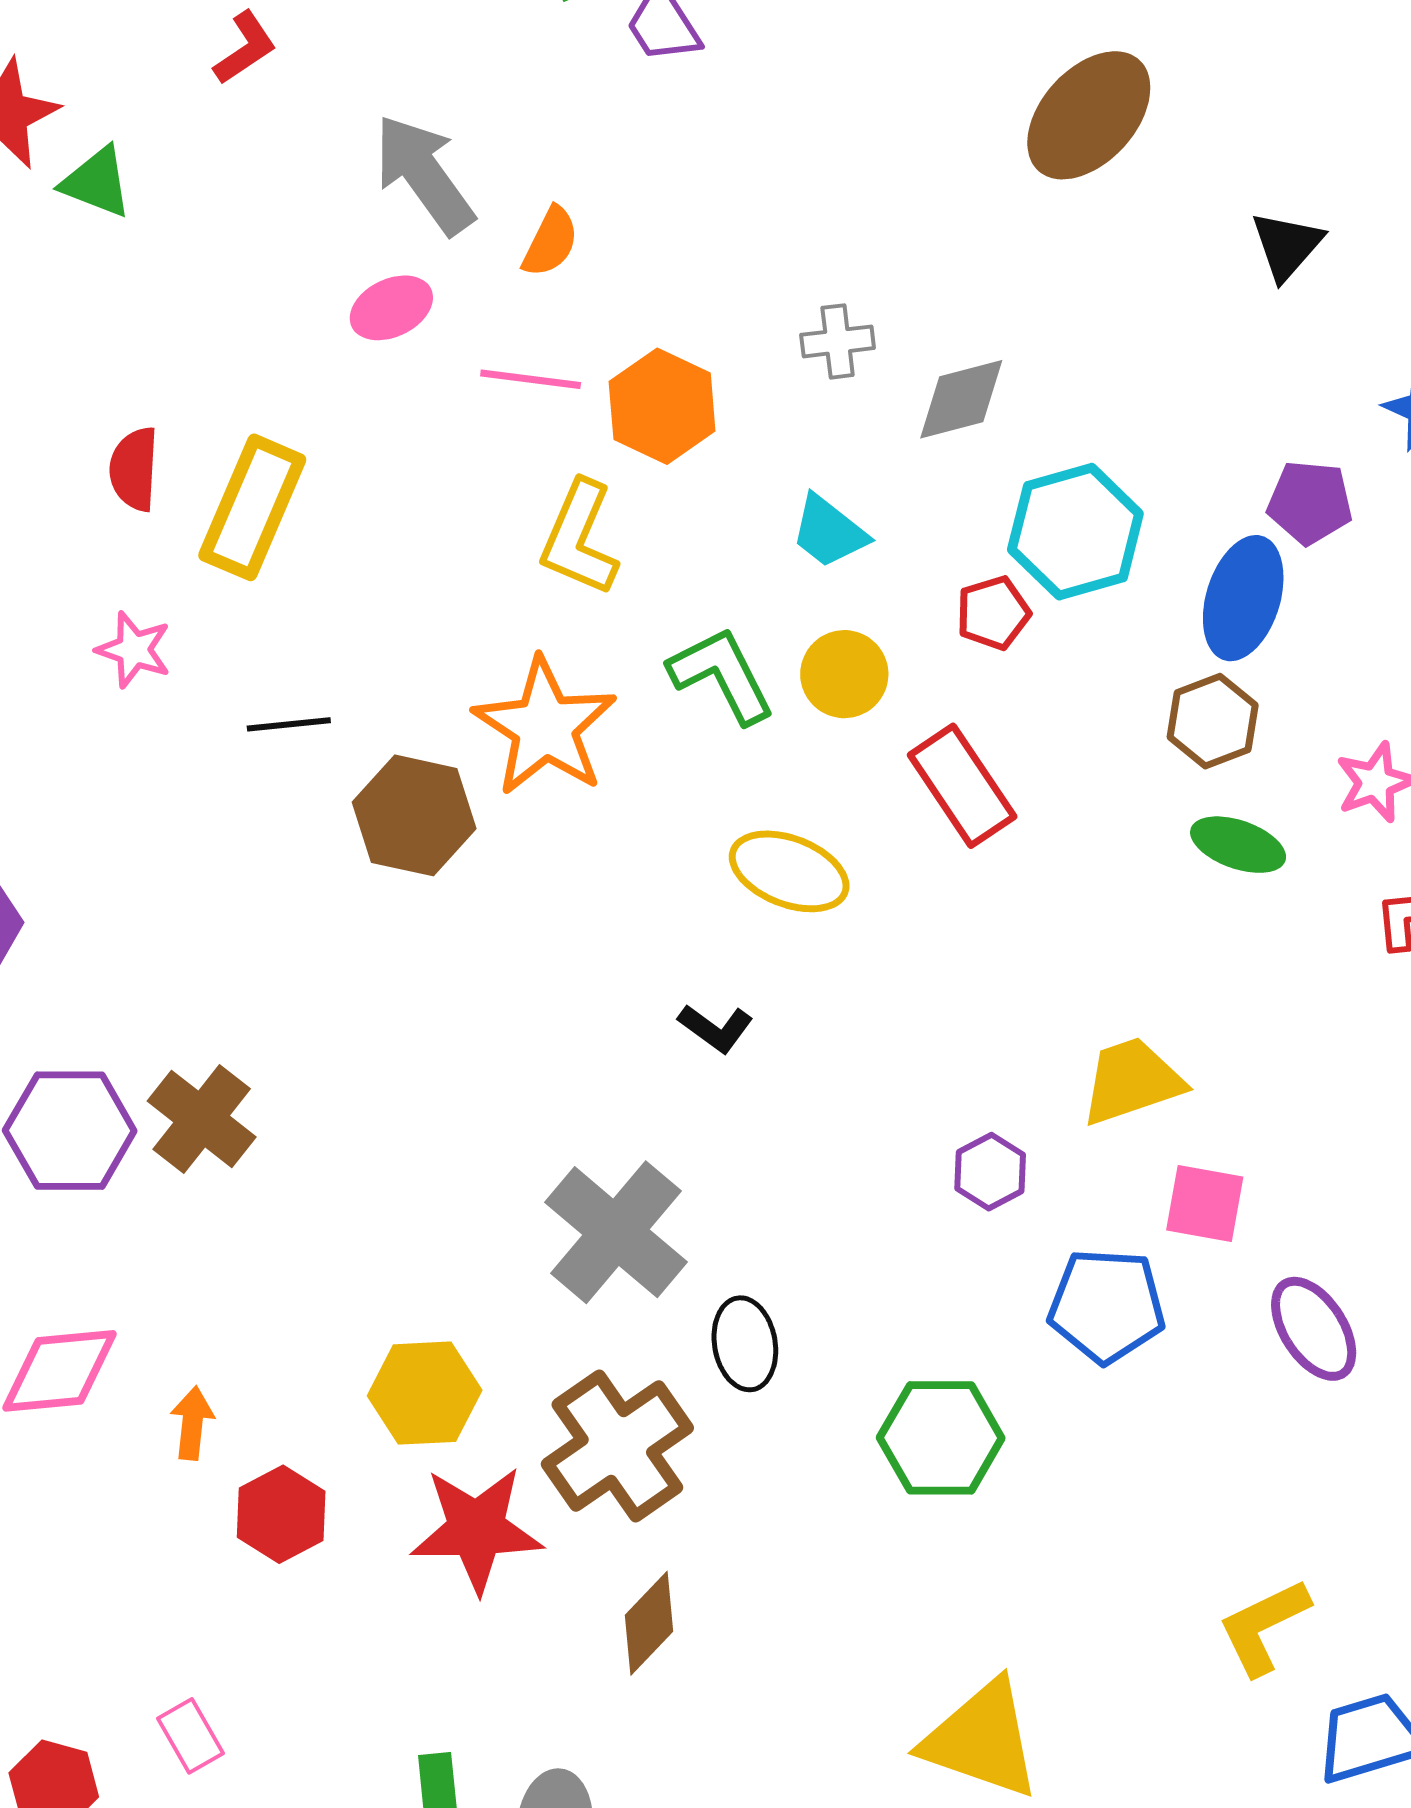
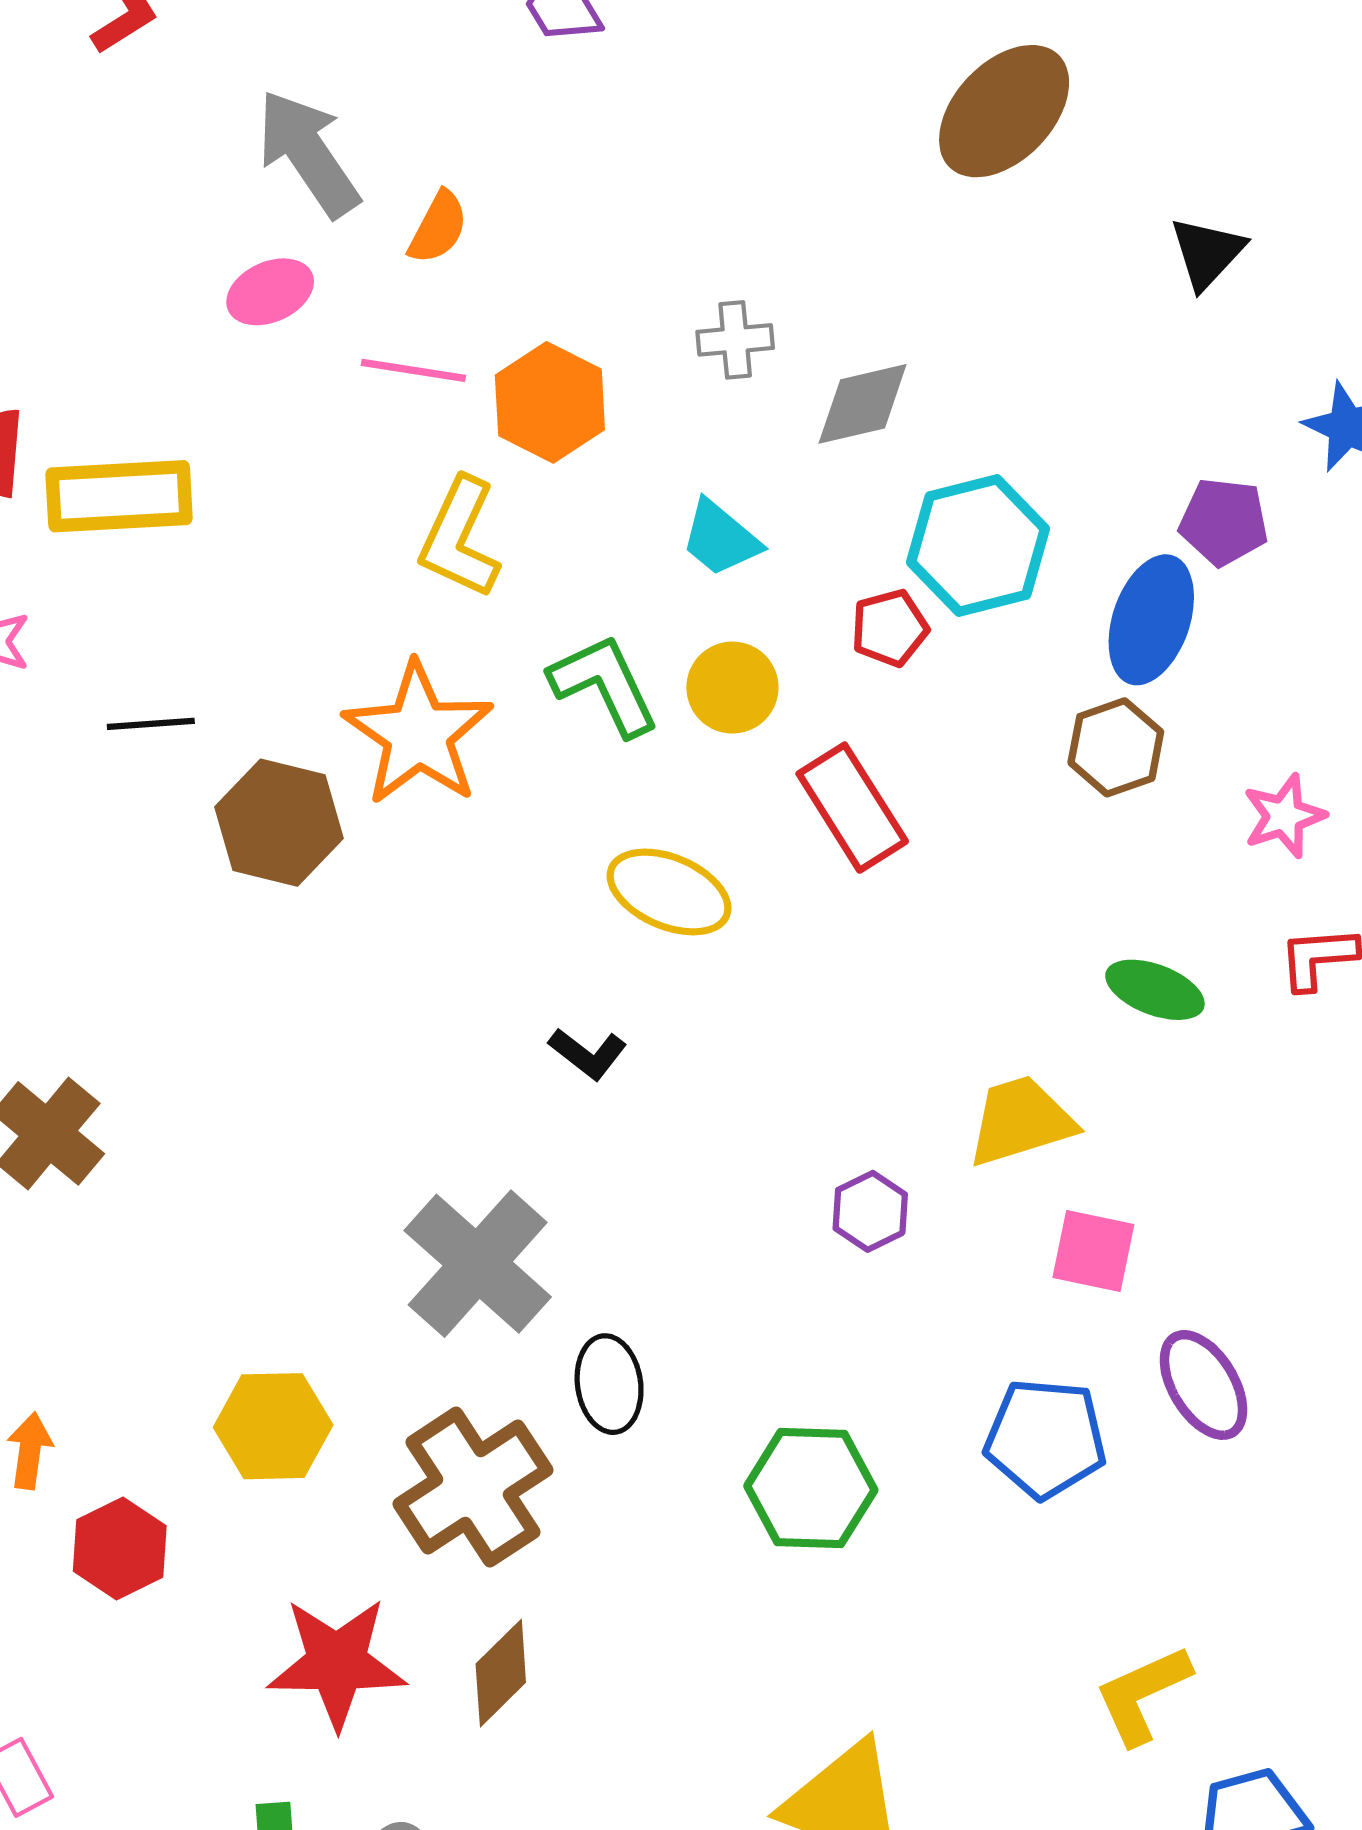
yellow rectangle: (252, 507) -> (119, 496), turned 62
green ellipse: (1238, 845) -> (1155, 990), moved
blue pentagon: (1107, 1306) -> (1045, 1438), moved
red star: (477, 1529) -> (337, 1663), moved

